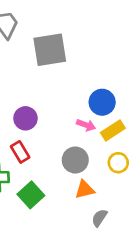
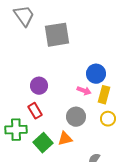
yellow rectangle: (113, 130) -> (104, 95), turned -42
orange triangle: (85, 190) -> (65, 139), moved

